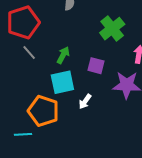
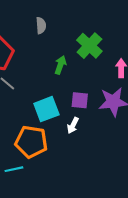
green arrow: (63, 55) -> (60, 65), moved
purple square: (96, 66) -> (80, 100), moved

